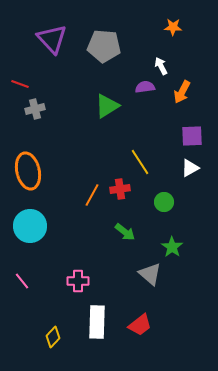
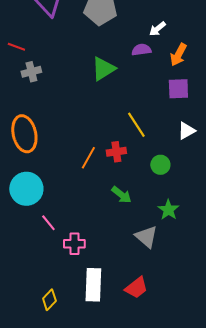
white arrow: (161, 66) -> (157, 29), turned -102
purple square: (192, 136) -> (178, 89), moved
pink line: (22, 281) -> (48, 223), moved

